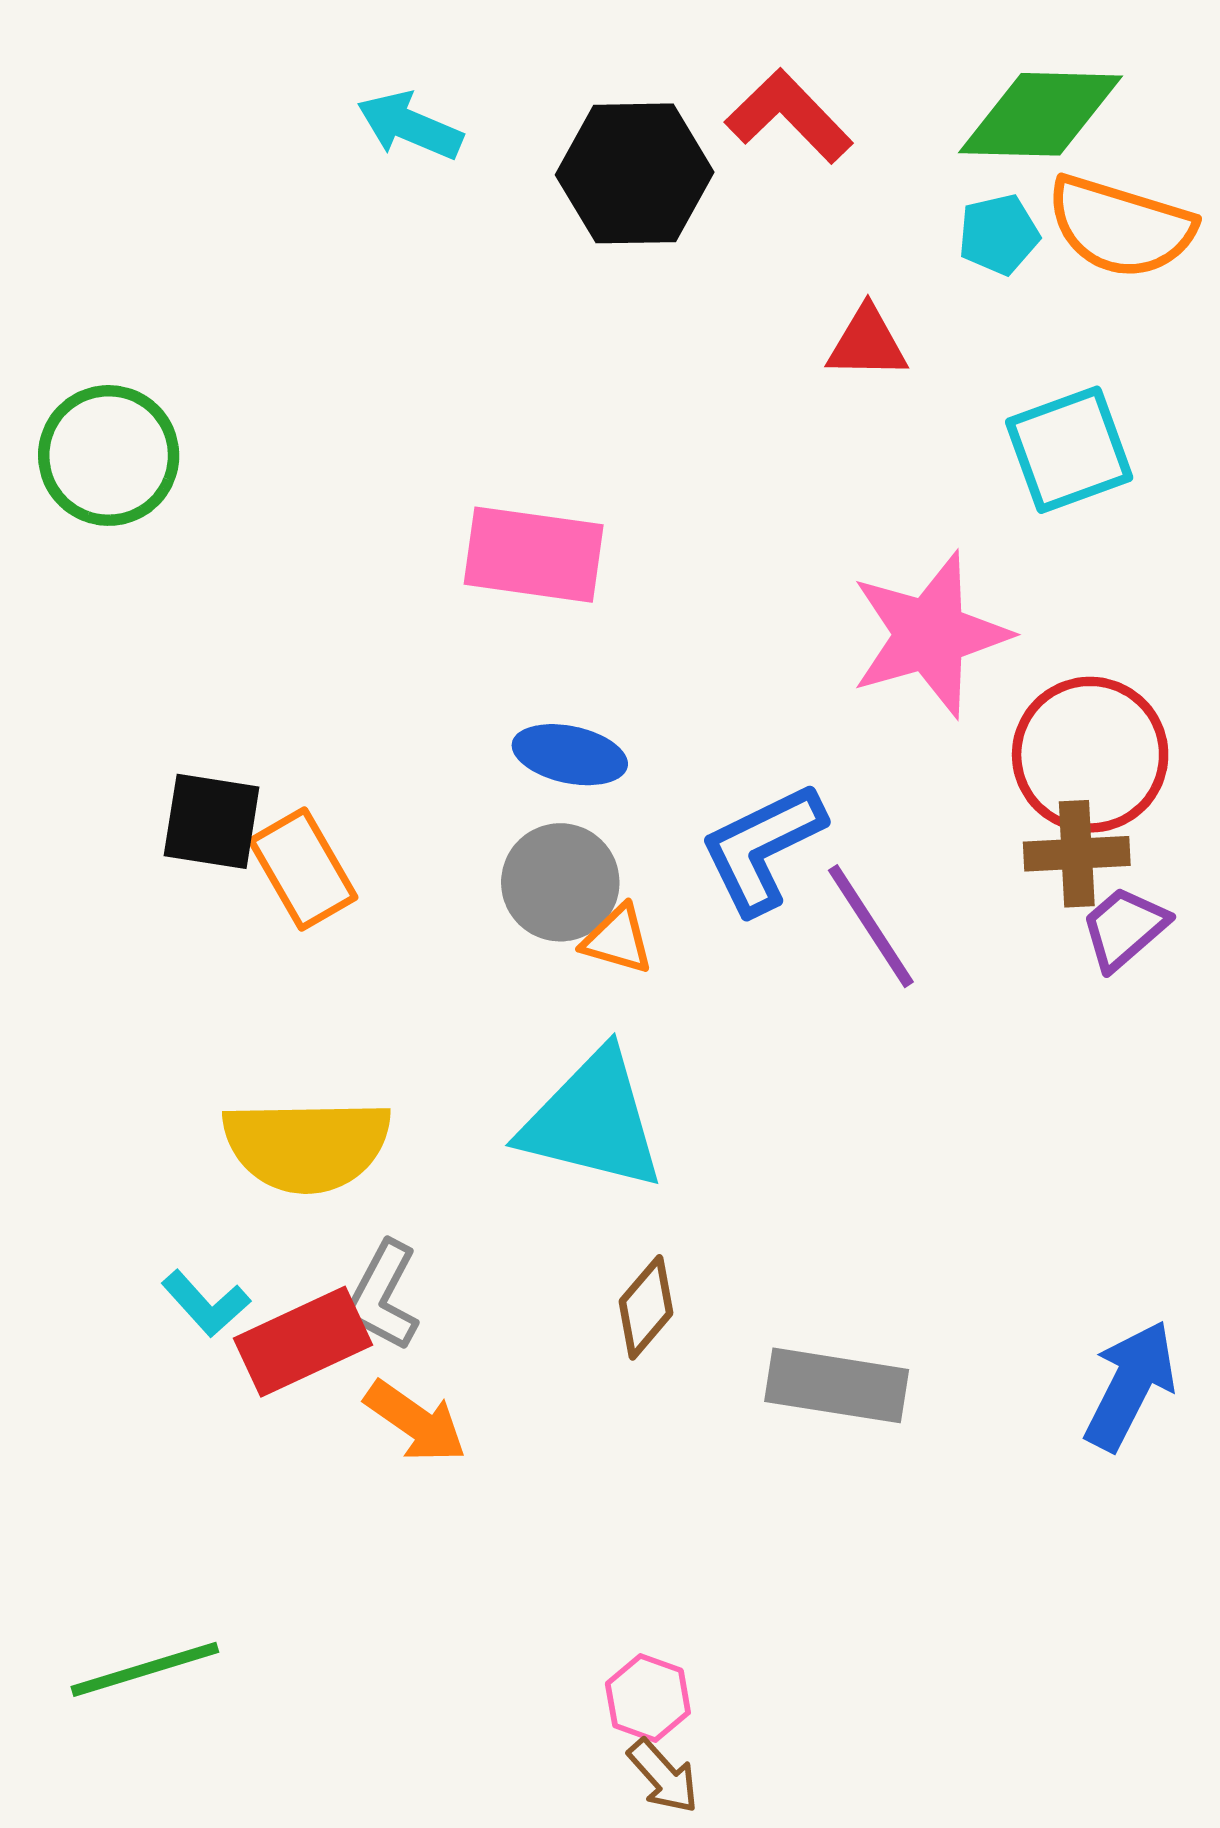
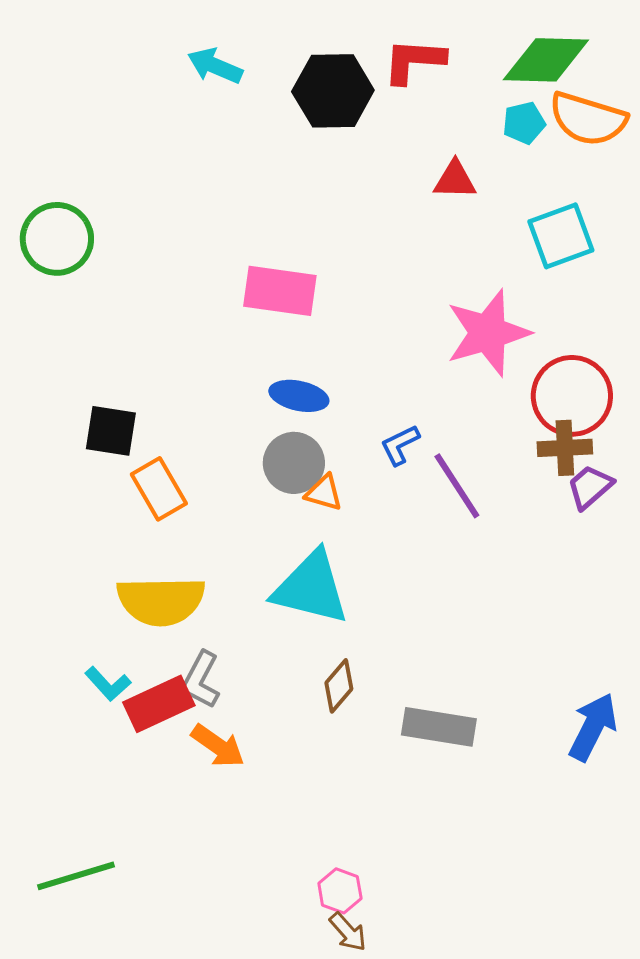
red L-shape: (789, 116) -> (414, 61), turned -42
blue L-shape: (762, 848) -> (400, 445), size x0.6
orange rectangle: (303, 869) -> (159, 489), moved

